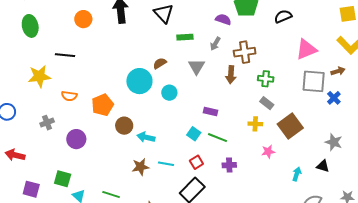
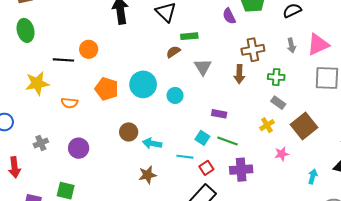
orange circle: (83, 19) -> (89, 49), moved
purple semicircle: (223, 19) -> (229, 16), turned -133
gray arrow: (215, 44) -> (291, 45), moved, turned -40
brown semicircle: (160, 63) -> (173, 52), moved
orange pentagon: (102, 105) -> (107, 89), moved, turned -30
gray cross: (47, 123) -> (41, 143), moved
yellow cross: (255, 124) -> (267, 125), turned -32
red arrow: (15, 155) -> (14, 167), turned -108
cyan line: (166, 164) -> (185, 157), moved
purple cross: (229, 165) -> (241, 170), size x1.5

